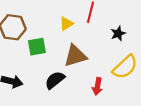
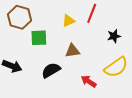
brown triangle: (75, 56) -> (73, 51), size x0.7
red arrow: (97, 86) -> (89, 81), turned 105

